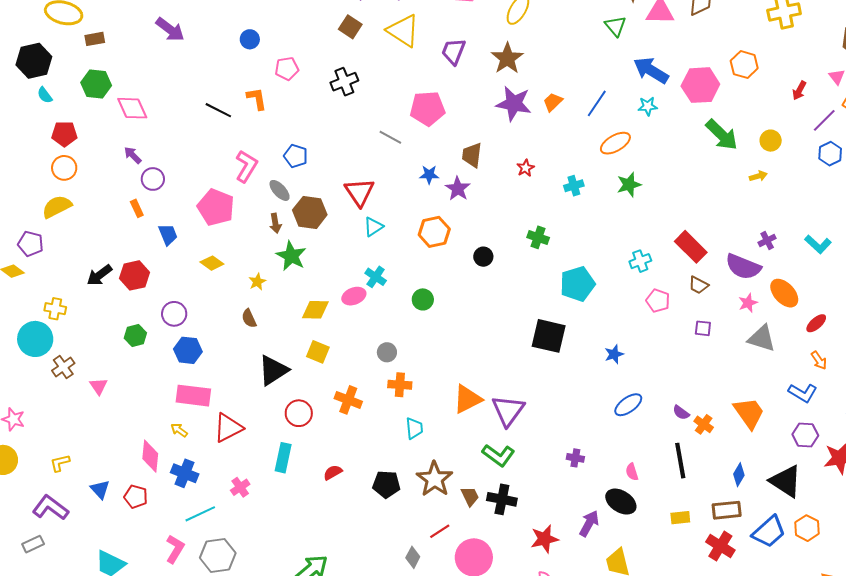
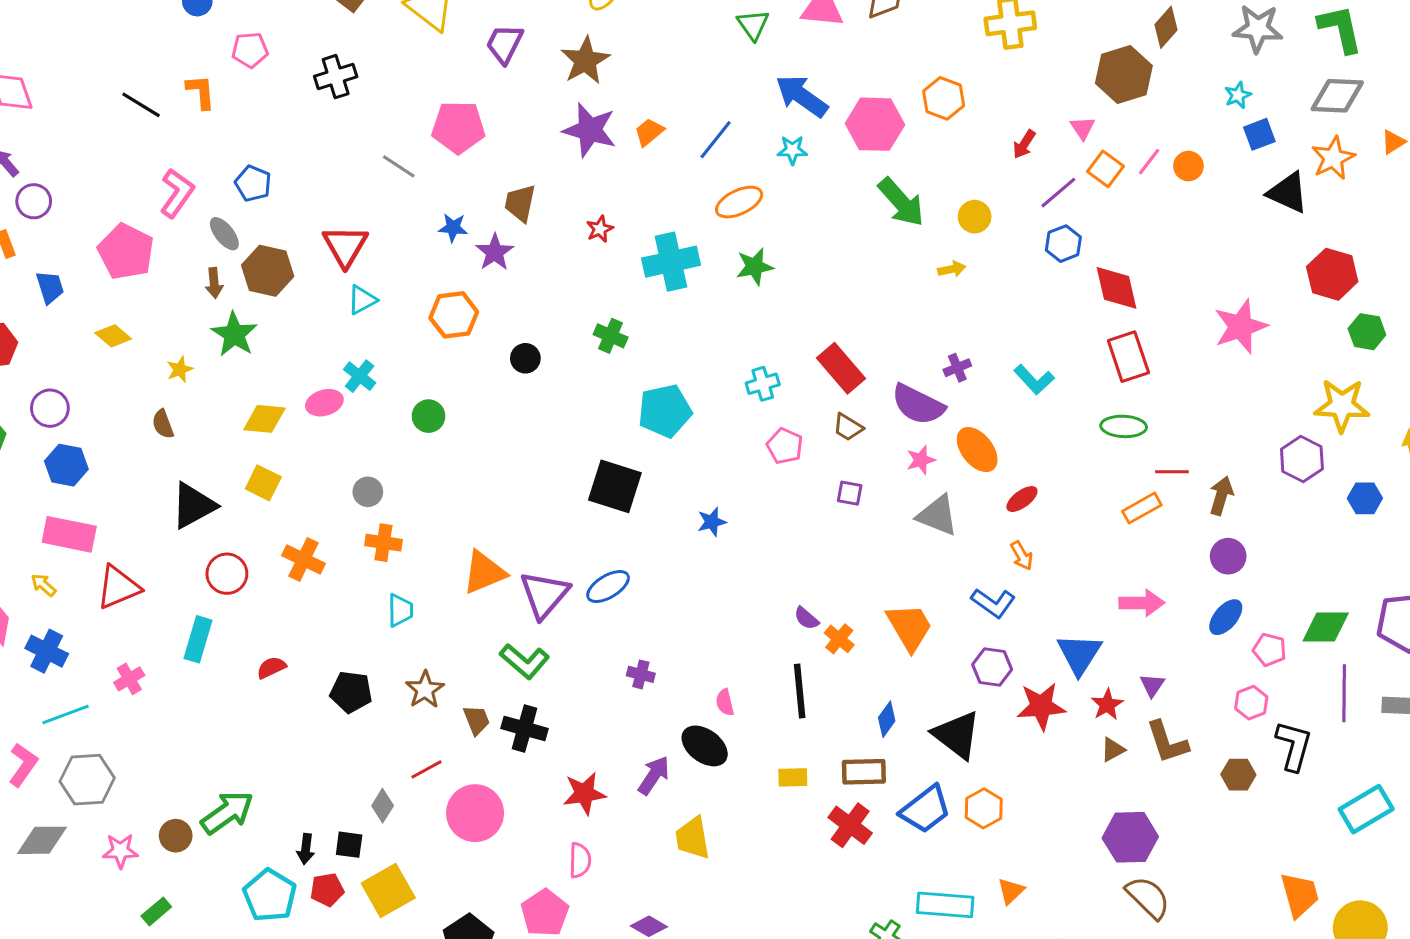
cyan cross: (574, 186) -> (671, 262), size x1.8
blue ellipse: (628, 405) -> (608, 587), moved
brown star: (435, 479) -> (425, 690), size x0.7

